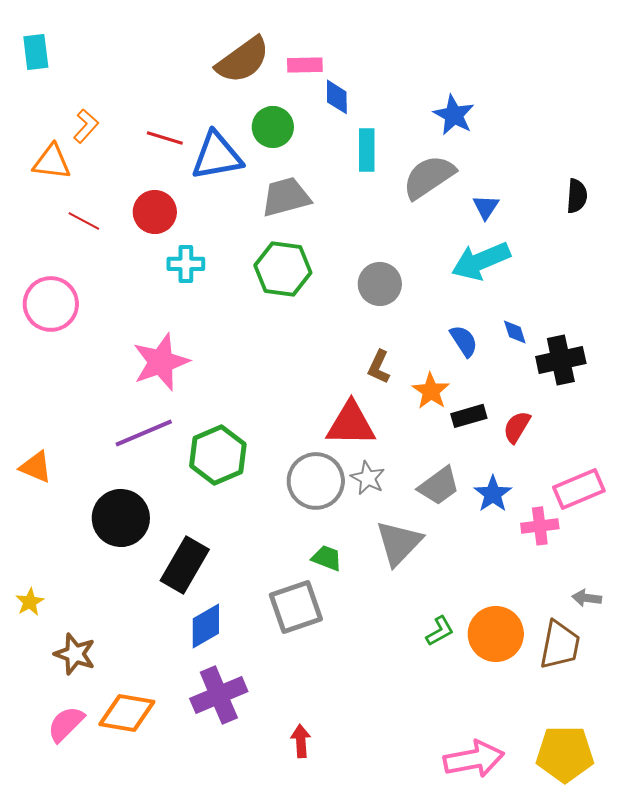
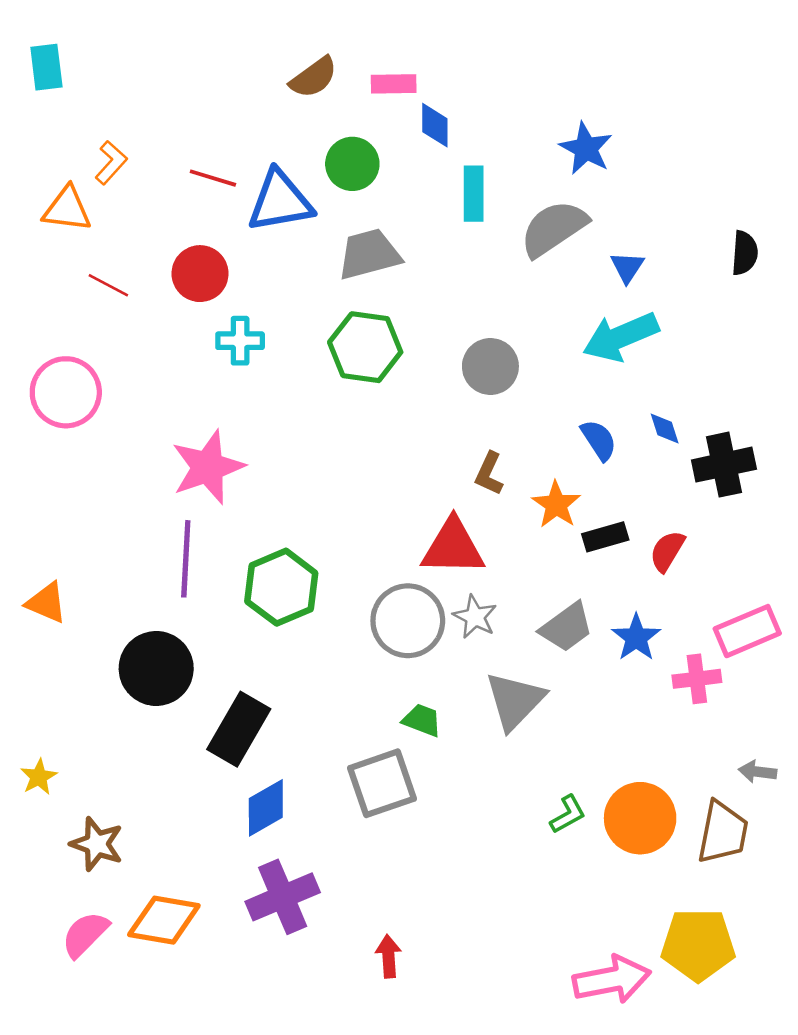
brown semicircle: (243, 60) -> (314, 77), size x0.7
purple line: (144, 433) -> (186, 559), turned -64
yellow pentagon: (565, 754) -> (698, 945), moved

